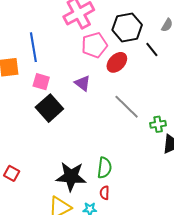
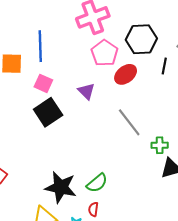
pink pentagon: (94, 45) -> (105, 53), turned -30
black line: (152, 49) -> (164, 66), turned 42
green semicircle: (104, 168) -> (97, 183), turned 35

